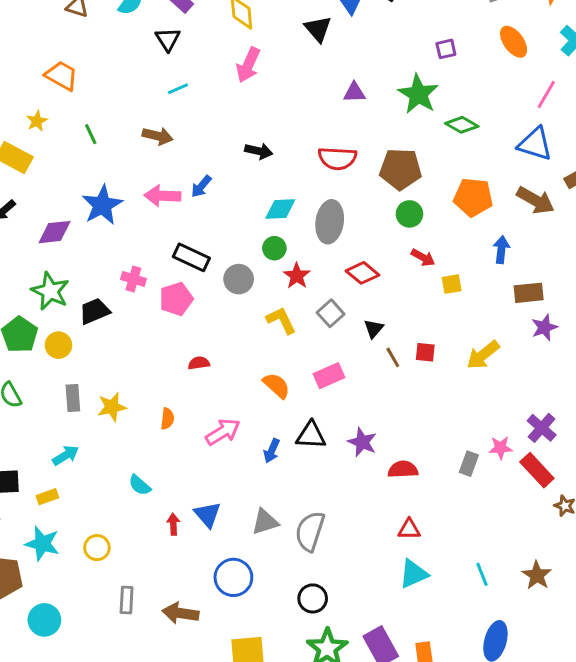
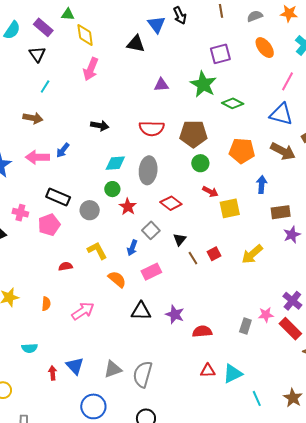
black triangle: (318, 29) -> (136, 44), turned -36
purple square: (446, 49) -> (220, 54), size x1.5
cyan line: (178, 89) -> (45, 87), turned -32
yellow square: (452, 284) -> (230, 208), size x1.5
yellow L-shape: (281, 320) -> (97, 251), moved
red square: (425, 352) -> (214, 254), turned -32
blue arrow: (272, 451) -> (132, 248), moved
cyan semicircle: (140, 485) -> (29, 348), turned -42
cyan triangle: (414, 574) -> (233, 374), moved

